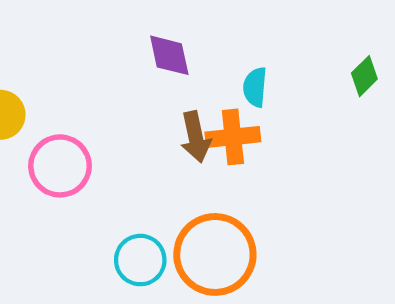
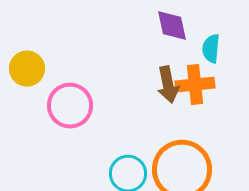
purple diamond: (169, 55) -> (172, 26), moved

